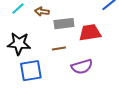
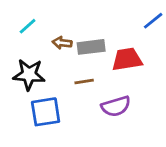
brown arrow: (42, 12) -> (62, 43), moved

